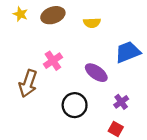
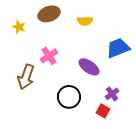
yellow star: (20, 14) -> (19, 27), moved
red square: (116, 129) -> (103, 111), moved

